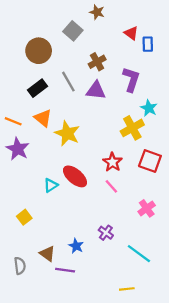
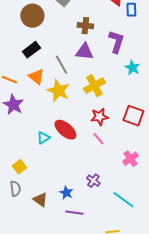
brown cross: (97, 62) -> (85, 26), turned 35
gray line: (68, 82) -> (61, 65), moved
yellow cross: (132, 128) -> (94, 86), moved
red star: (112, 162) -> (99, 117), turned 30
gray semicircle: (20, 266) -> (15, 189), moved
purple line: (65, 270) -> (74, 213), moved

